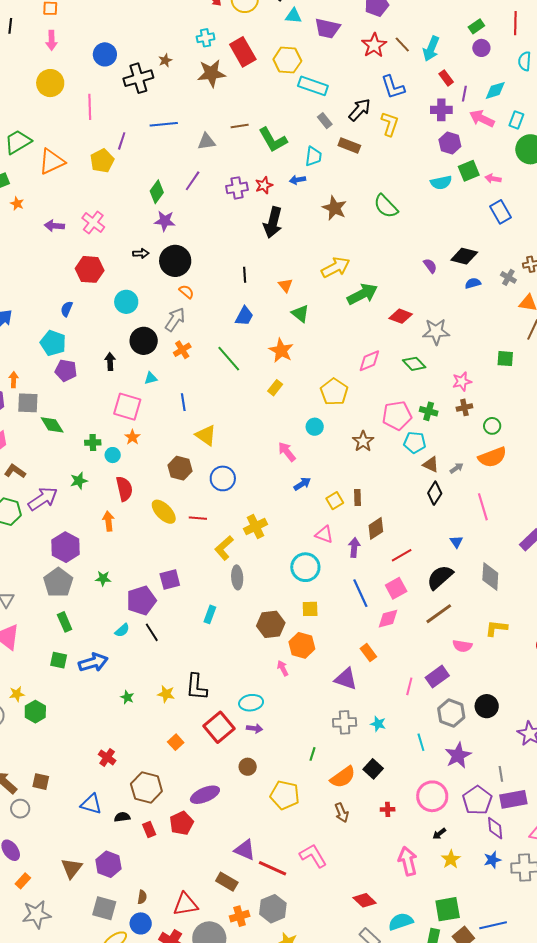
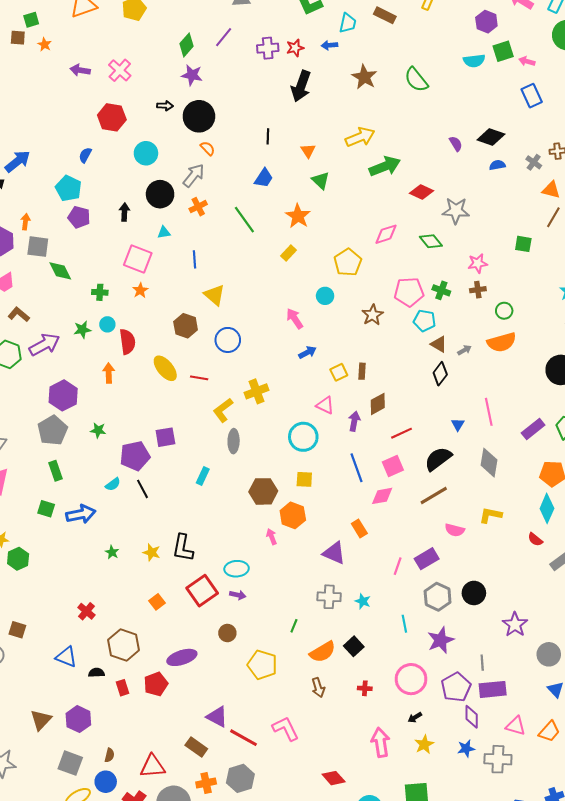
cyan circle: (113, 455) -> (107, 324), moved
pink line: (483, 507) -> (489, 412), moved

